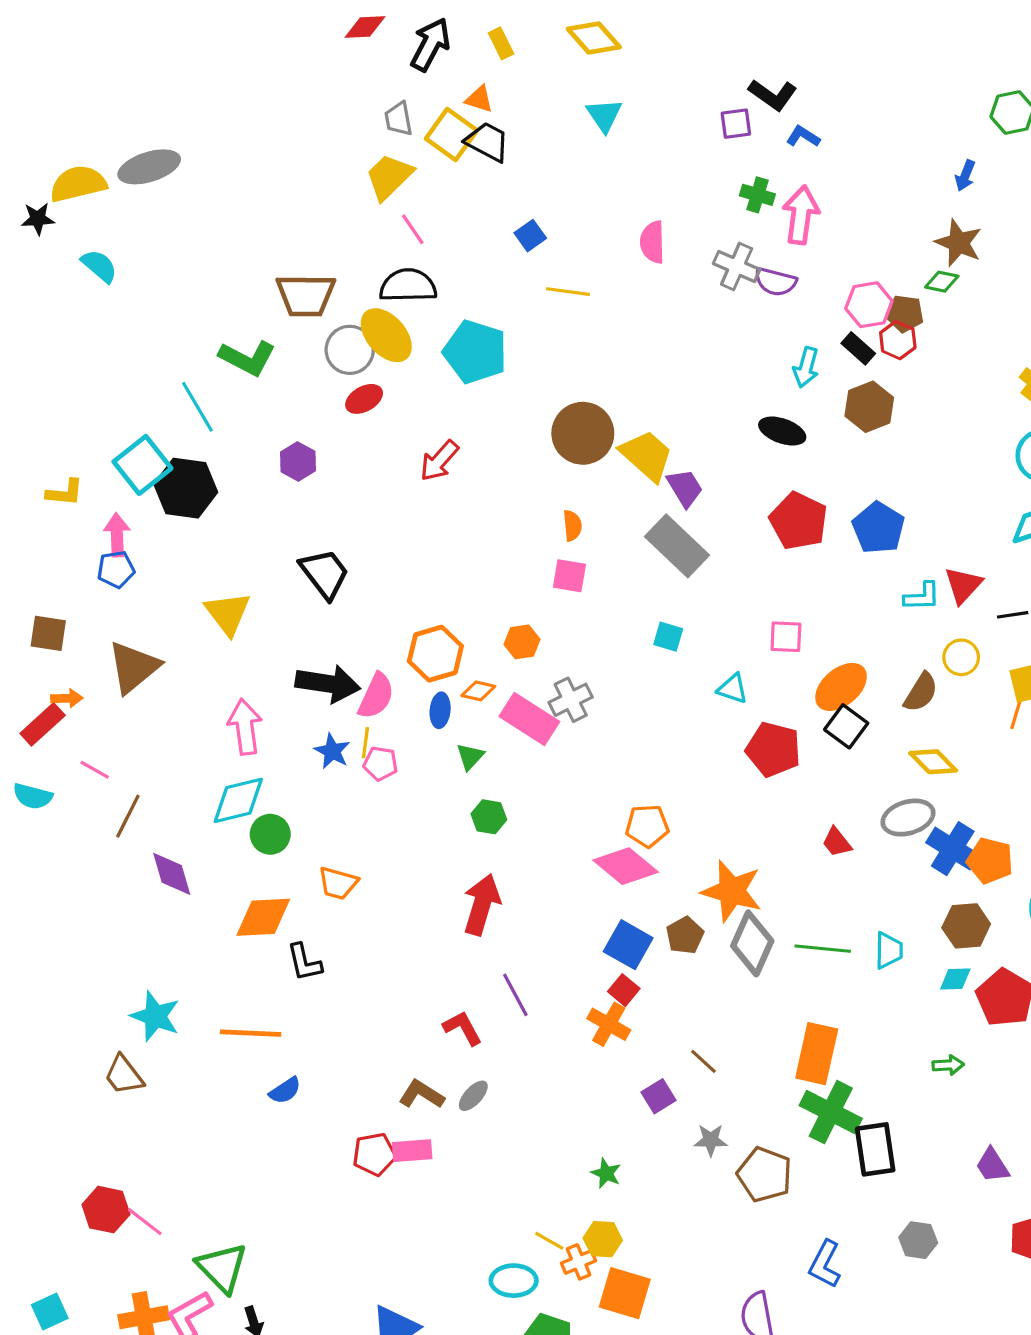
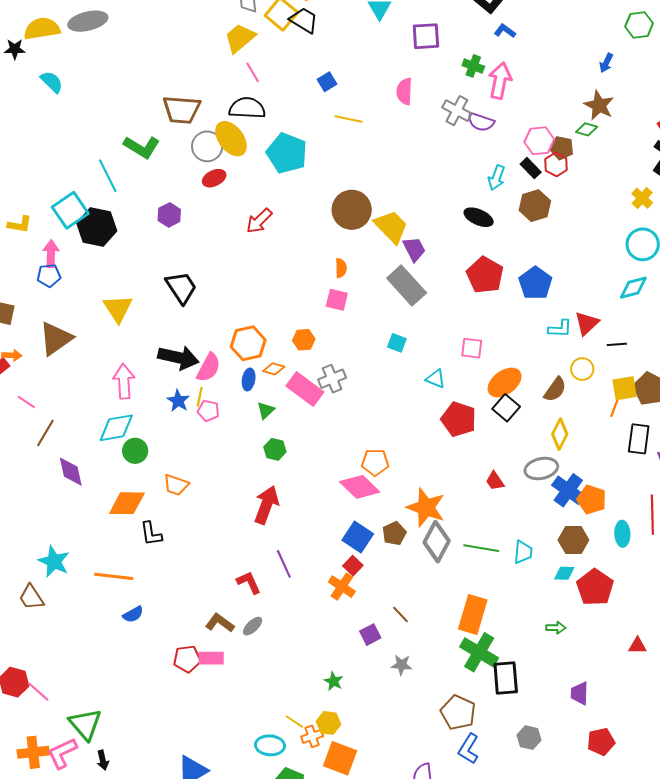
purple square: (736, 124) -> (426, 36), moved, size x1.4
yellow diamond: (933, 762) -> (560, 434), turned 68
purple trapezoid: (992, 1165) -> (580, 693), turned 30
brown pentagon: (765, 1175) -> (458, 713), moved

